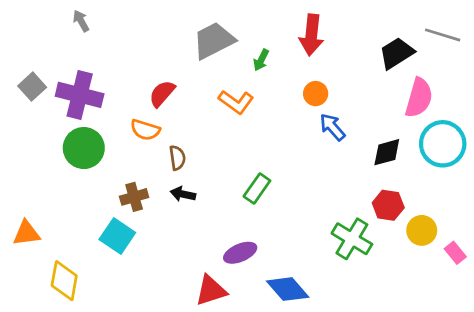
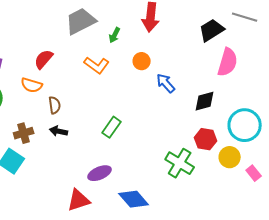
orange circle: (316, 94) -> (142, 61), moved
cyan circle: (443, 144) -> (245, 125), moved

